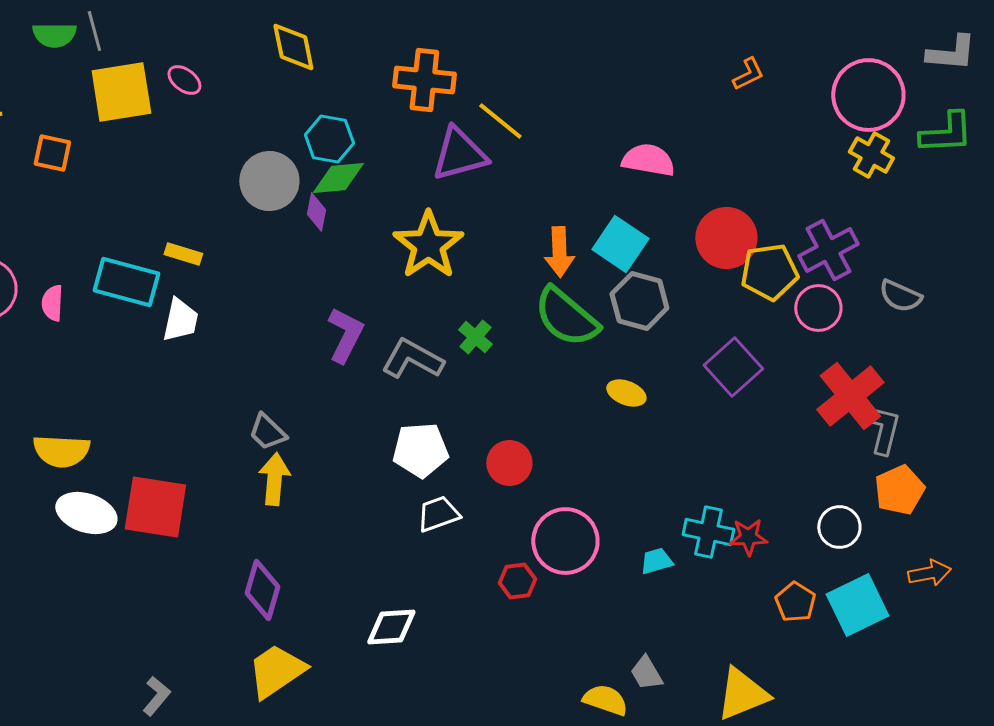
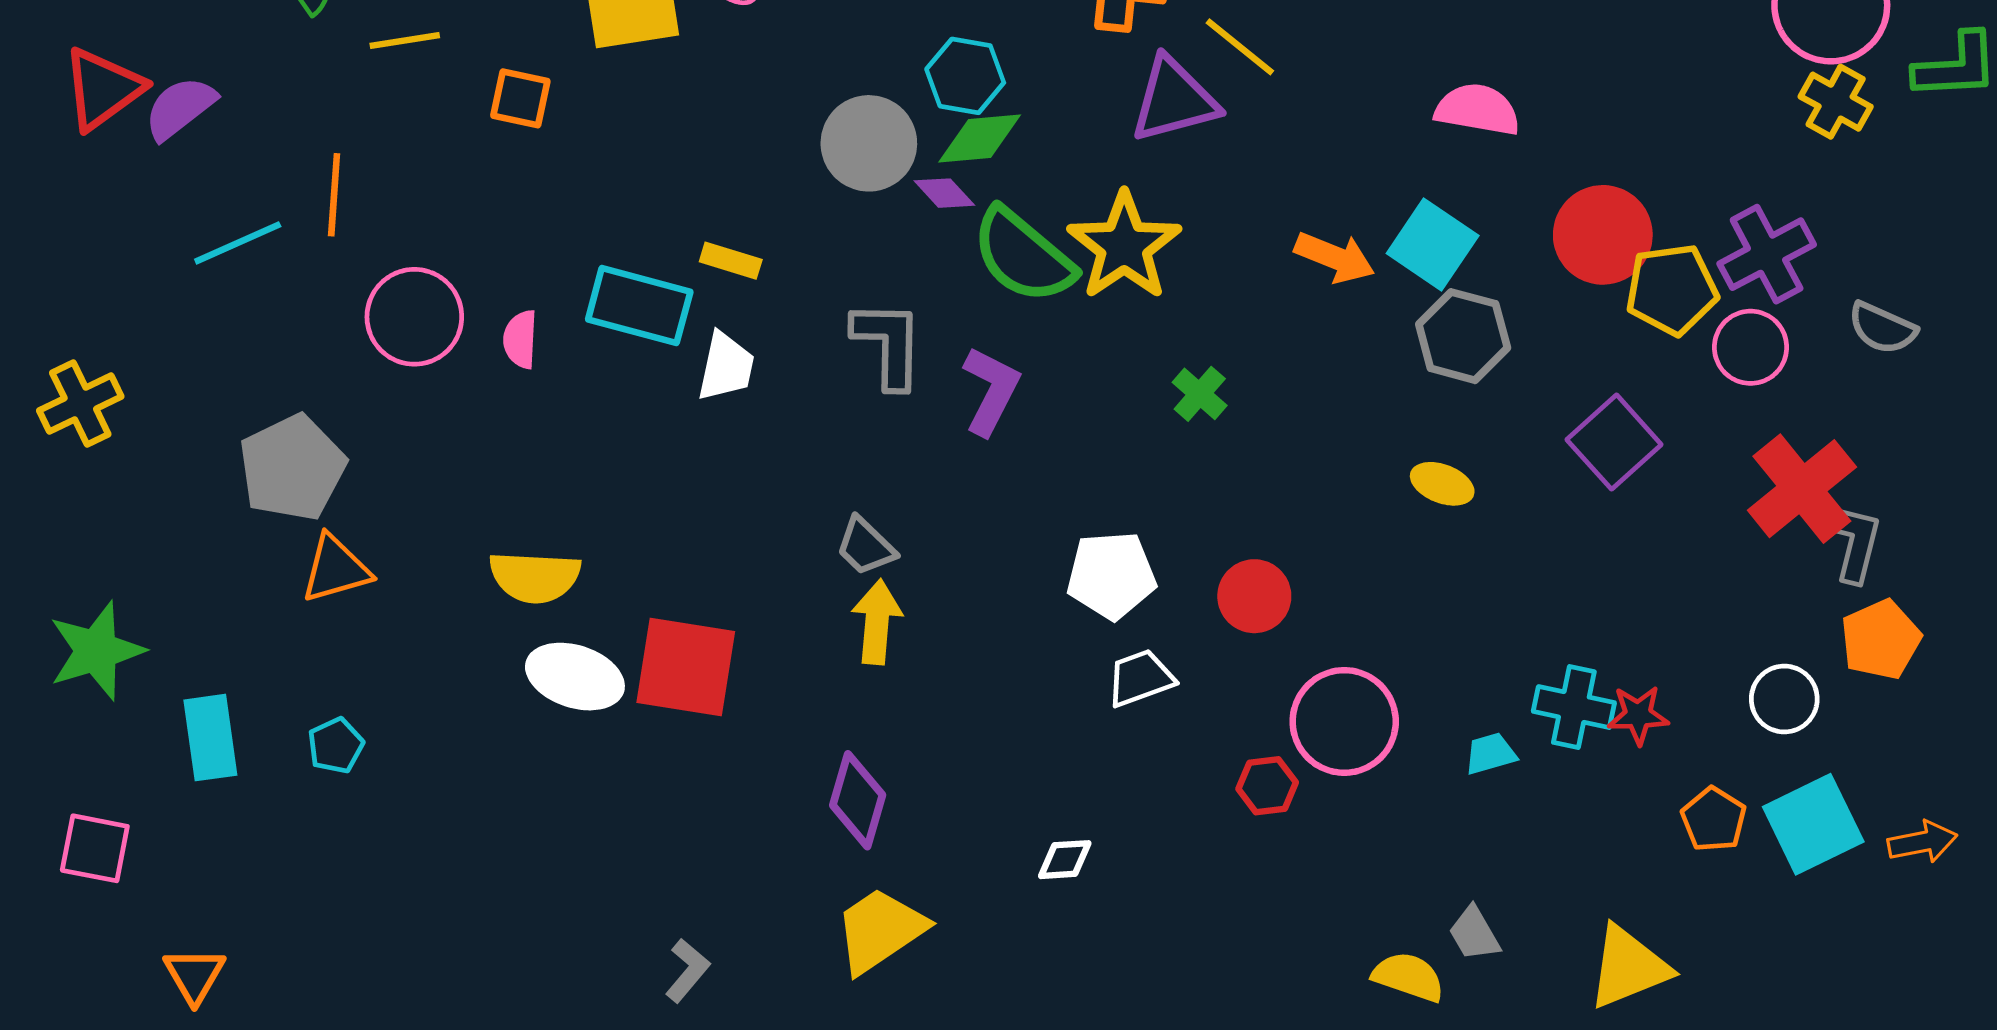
purple diamond: (316, 212) -> (944, 193), turned -54
orange arrow: (559, 252) -> (1335, 257), turned -66
green semicircle: (566, 317) -> (1023, 256), moved
gray L-shape: (412, 359) -> (888, 344), moved, turned 62
orange arrow: (929, 573) -> (1922, 842), moved
white diamond: (391, 627) -> (1065, 860), size x0.7

